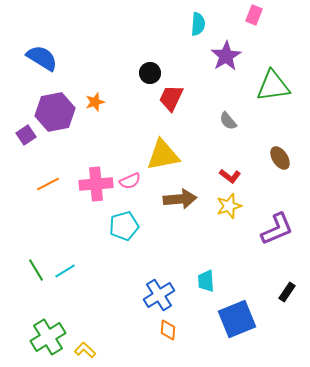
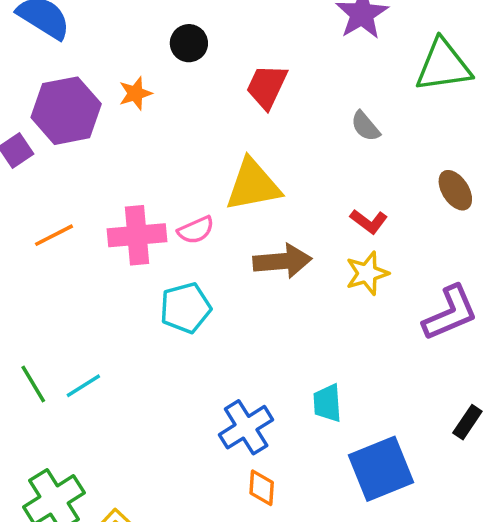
black circle: (150, 73) -> (189, 43), moved

